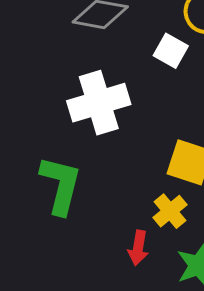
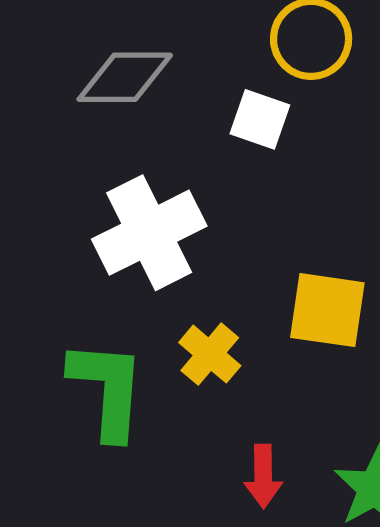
yellow cross: (170, 211) -> (210, 354), moved

